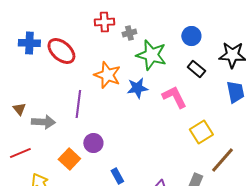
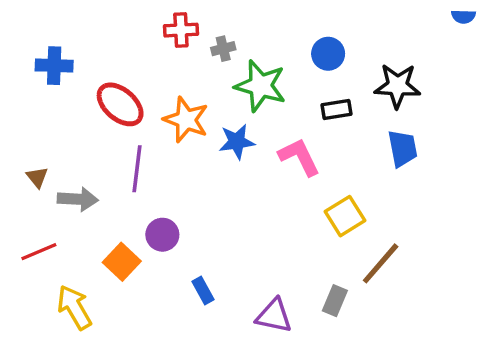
red ellipse: (61, 51) -> (120, 104), moved
black rectangle: (196, 69) -> (337, 110), turned -48

